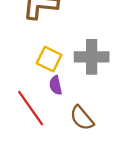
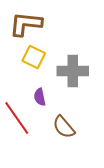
yellow square: (49, 59) -> (34, 57), moved

